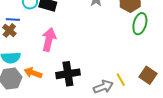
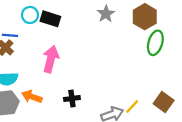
black cross: (68, 74) -> (72, 99), size x0.6
yellow line: (121, 80) -> (132, 107), turned 72

